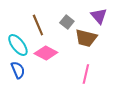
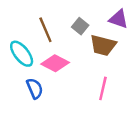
purple triangle: (99, 16) -> (119, 19), turned -30
blue semicircle: (18, 70) -> (35, 88), moved

